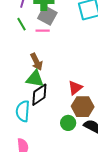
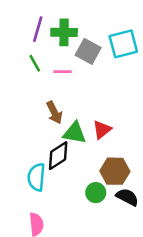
gray square: (47, 15) -> (88, 51), moved
green triangle: (35, 79) -> (75, 133), moved
red triangle: (75, 88) -> (102, 130), moved

